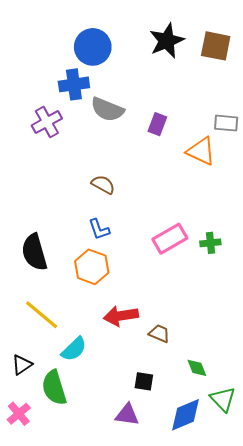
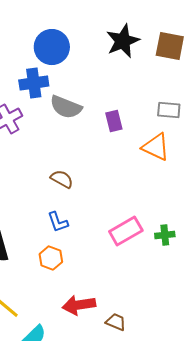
gray rectangle: (226, 123) -> (169, 110), moved
purple rectangle: (157, 124) -> (114, 121), turned -35
orange hexagon: (92, 267) -> (51, 258), size x0.7

